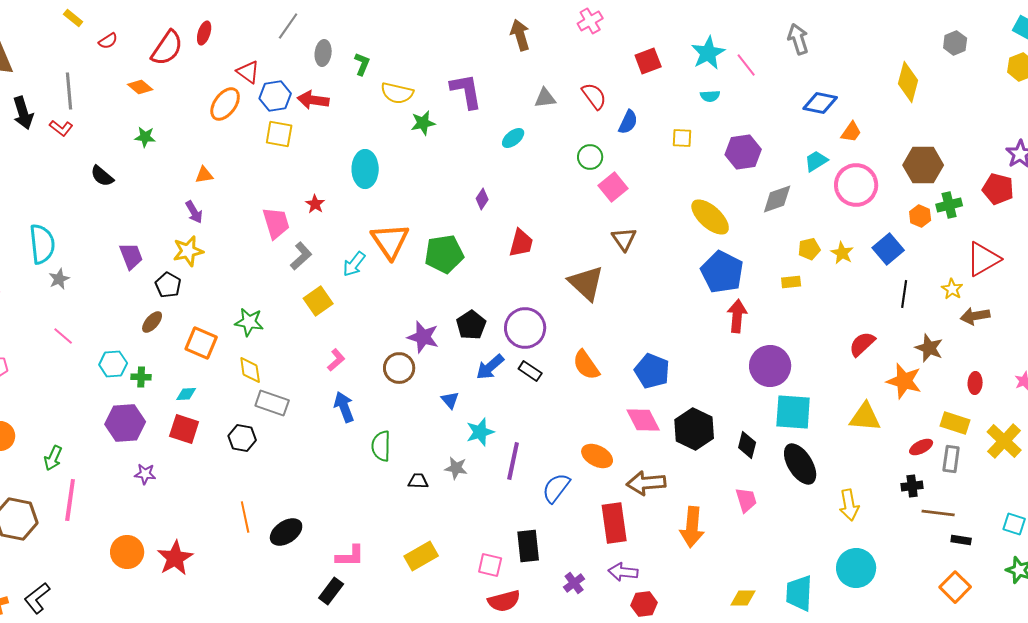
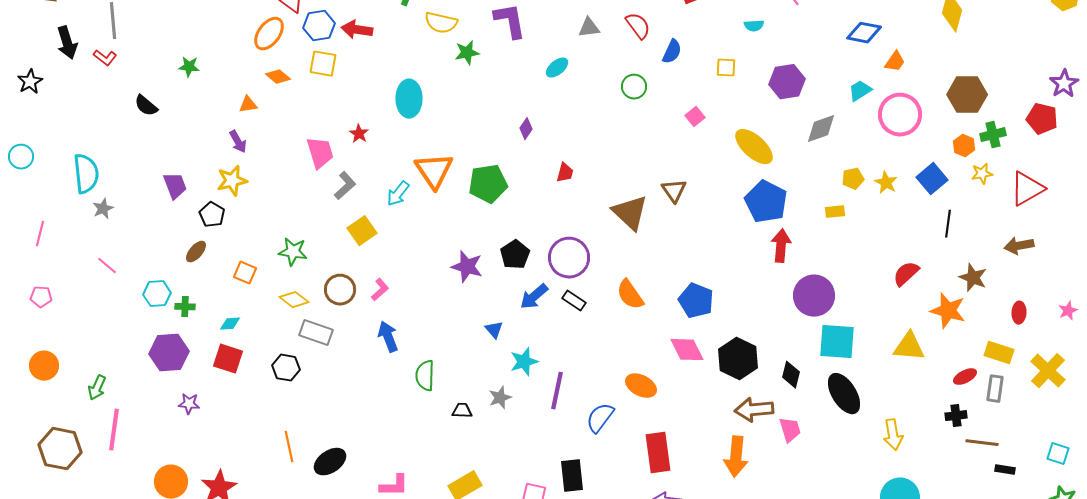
orange diamond: (140, 87) -> (278, 77), moved
pink square: (613, 187) -> (695, 117), moved, size x0.7
brown triangle: (624, 239) -> (674, 191), moved
red trapezoid: (521, 243) -> (565, 173), size x0.7
yellow star: (952, 289) -> (982, 174), moved, turned 30
orange square: (201, 343) -> (245, 273), size x0.7
brown circle: (399, 368) -> (340, 290), moved
yellow diamond: (250, 370) -> (294, 300), turned -44
gray star: (456, 468) -> (500, 398), turned -30
brown arrow: (646, 483) -> (754, 410), moved

